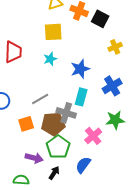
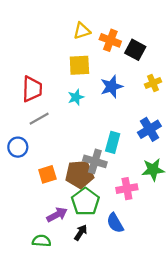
blue star: (80, 69) -> (112, 87), moved
gray line: (40, 99) -> (39, 119), moved
pink cross: (93, 136) -> (127, 189), turned 30
purple arrow: (34, 158) -> (57, 215), turned -42
blue semicircle: (83, 165) -> (115, 223), turned -66

